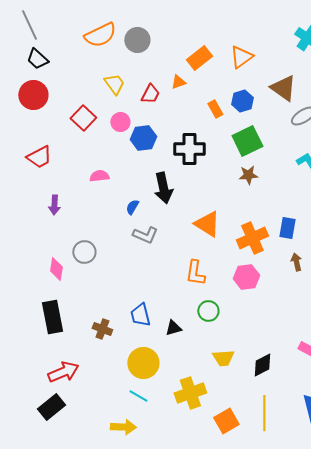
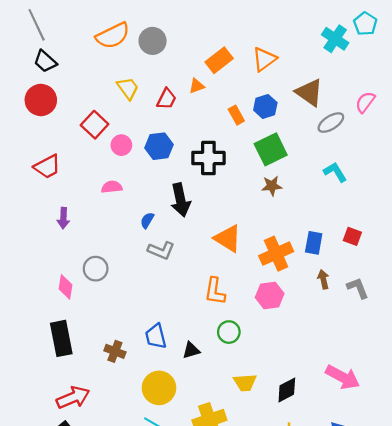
pink circle: (120, 122) -> (121, 145), moved

